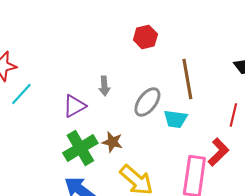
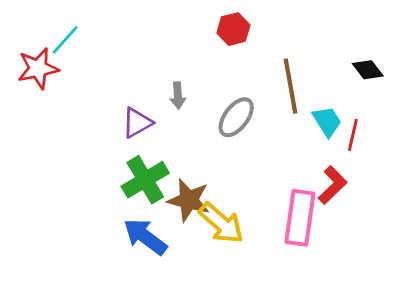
cyan line: (21, 94) -> (65, 40), moved
cyan trapezoid: (175, 119) -> (327, 121), moved, turned -130
brown star: (112, 142) -> (189, 200), moved, size x1.5

